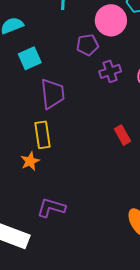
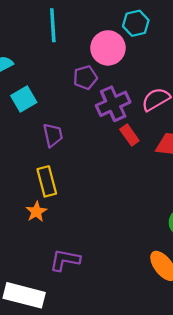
purple cross: (110, 71) -> (113, 104), size x1.4
purple trapezoid: (53, 94) -> (53, 135), size x0.7
red rectangle: (123, 135) -> (129, 135), moved

